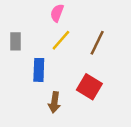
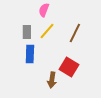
gray rectangle: (16, 41) -> (27, 32), moved
brown arrow: (54, 102) -> (52, 80), moved

